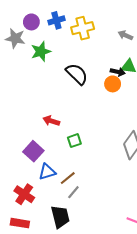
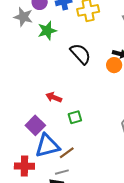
blue triangle: (47, 172) -> (47, 146), size x1.5
gray line: (73, 192) -> (62, 172), moved, turned 32
red cross: (24, 194) -> (24, 166), turned -36

